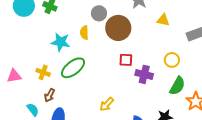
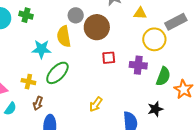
yellow semicircle: (84, 33) -> (64, 36), size x1.5
yellow circle: (172, 60) -> (154, 39), moved, size x1.5
purple cross: (144, 74) -> (138, 65), moved
cyan semicircle: (33, 110) -> (10, 109), moved, turned 80

